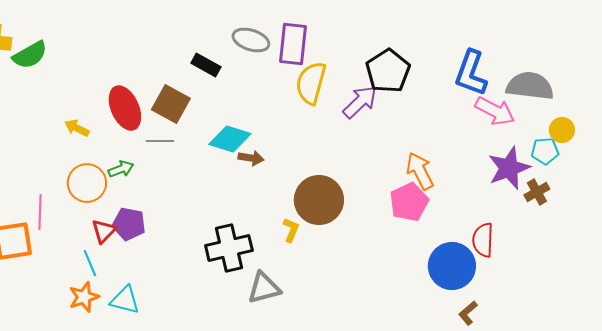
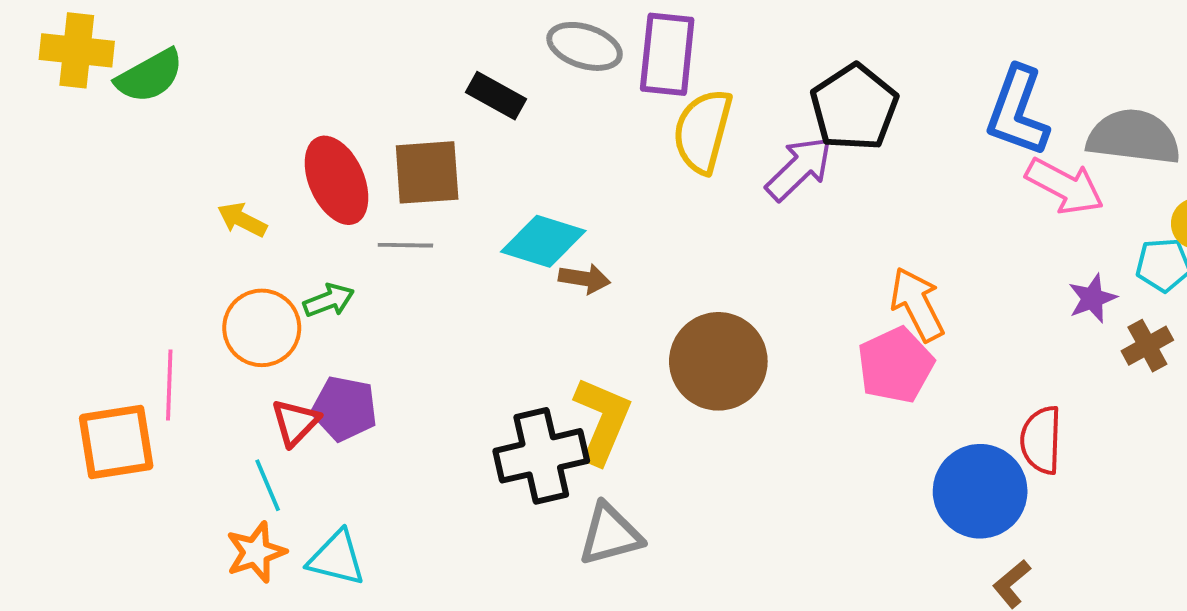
brown square: (171, 104) -> (427, 172), turned -33
purple star: (509, 168) -> (1092, 298), size x0.6
yellow L-shape: (291, 230) -> (602, 420), moved, size x1.8

